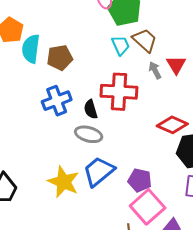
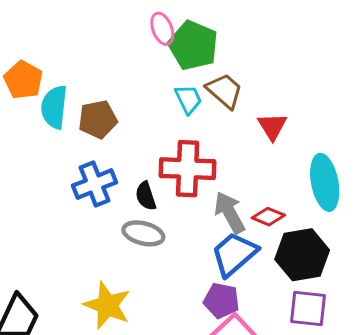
gray arrow: (155, 70) -> (230, 213), moved, size x1.6
red diamond: (172, 125) -> (268, 217), size x0.7
blue trapezoid: (99, 171) -> (234, 254), moved

